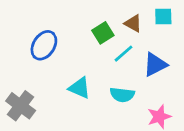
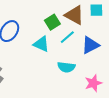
brown triangle: (133, 23) -> (74, 15), size x1.5
cyan triangle: (80, 88) -> (41, 44), moved

